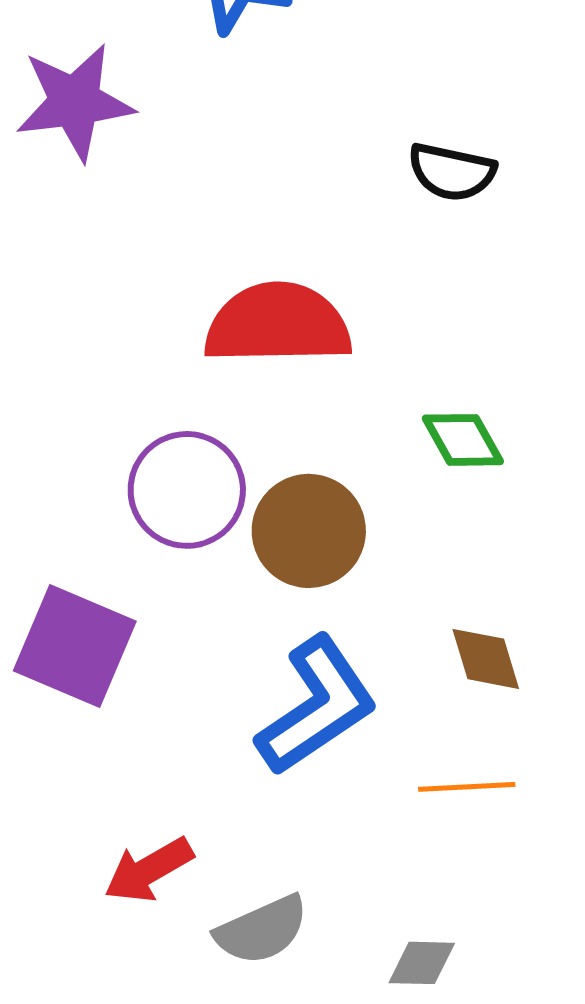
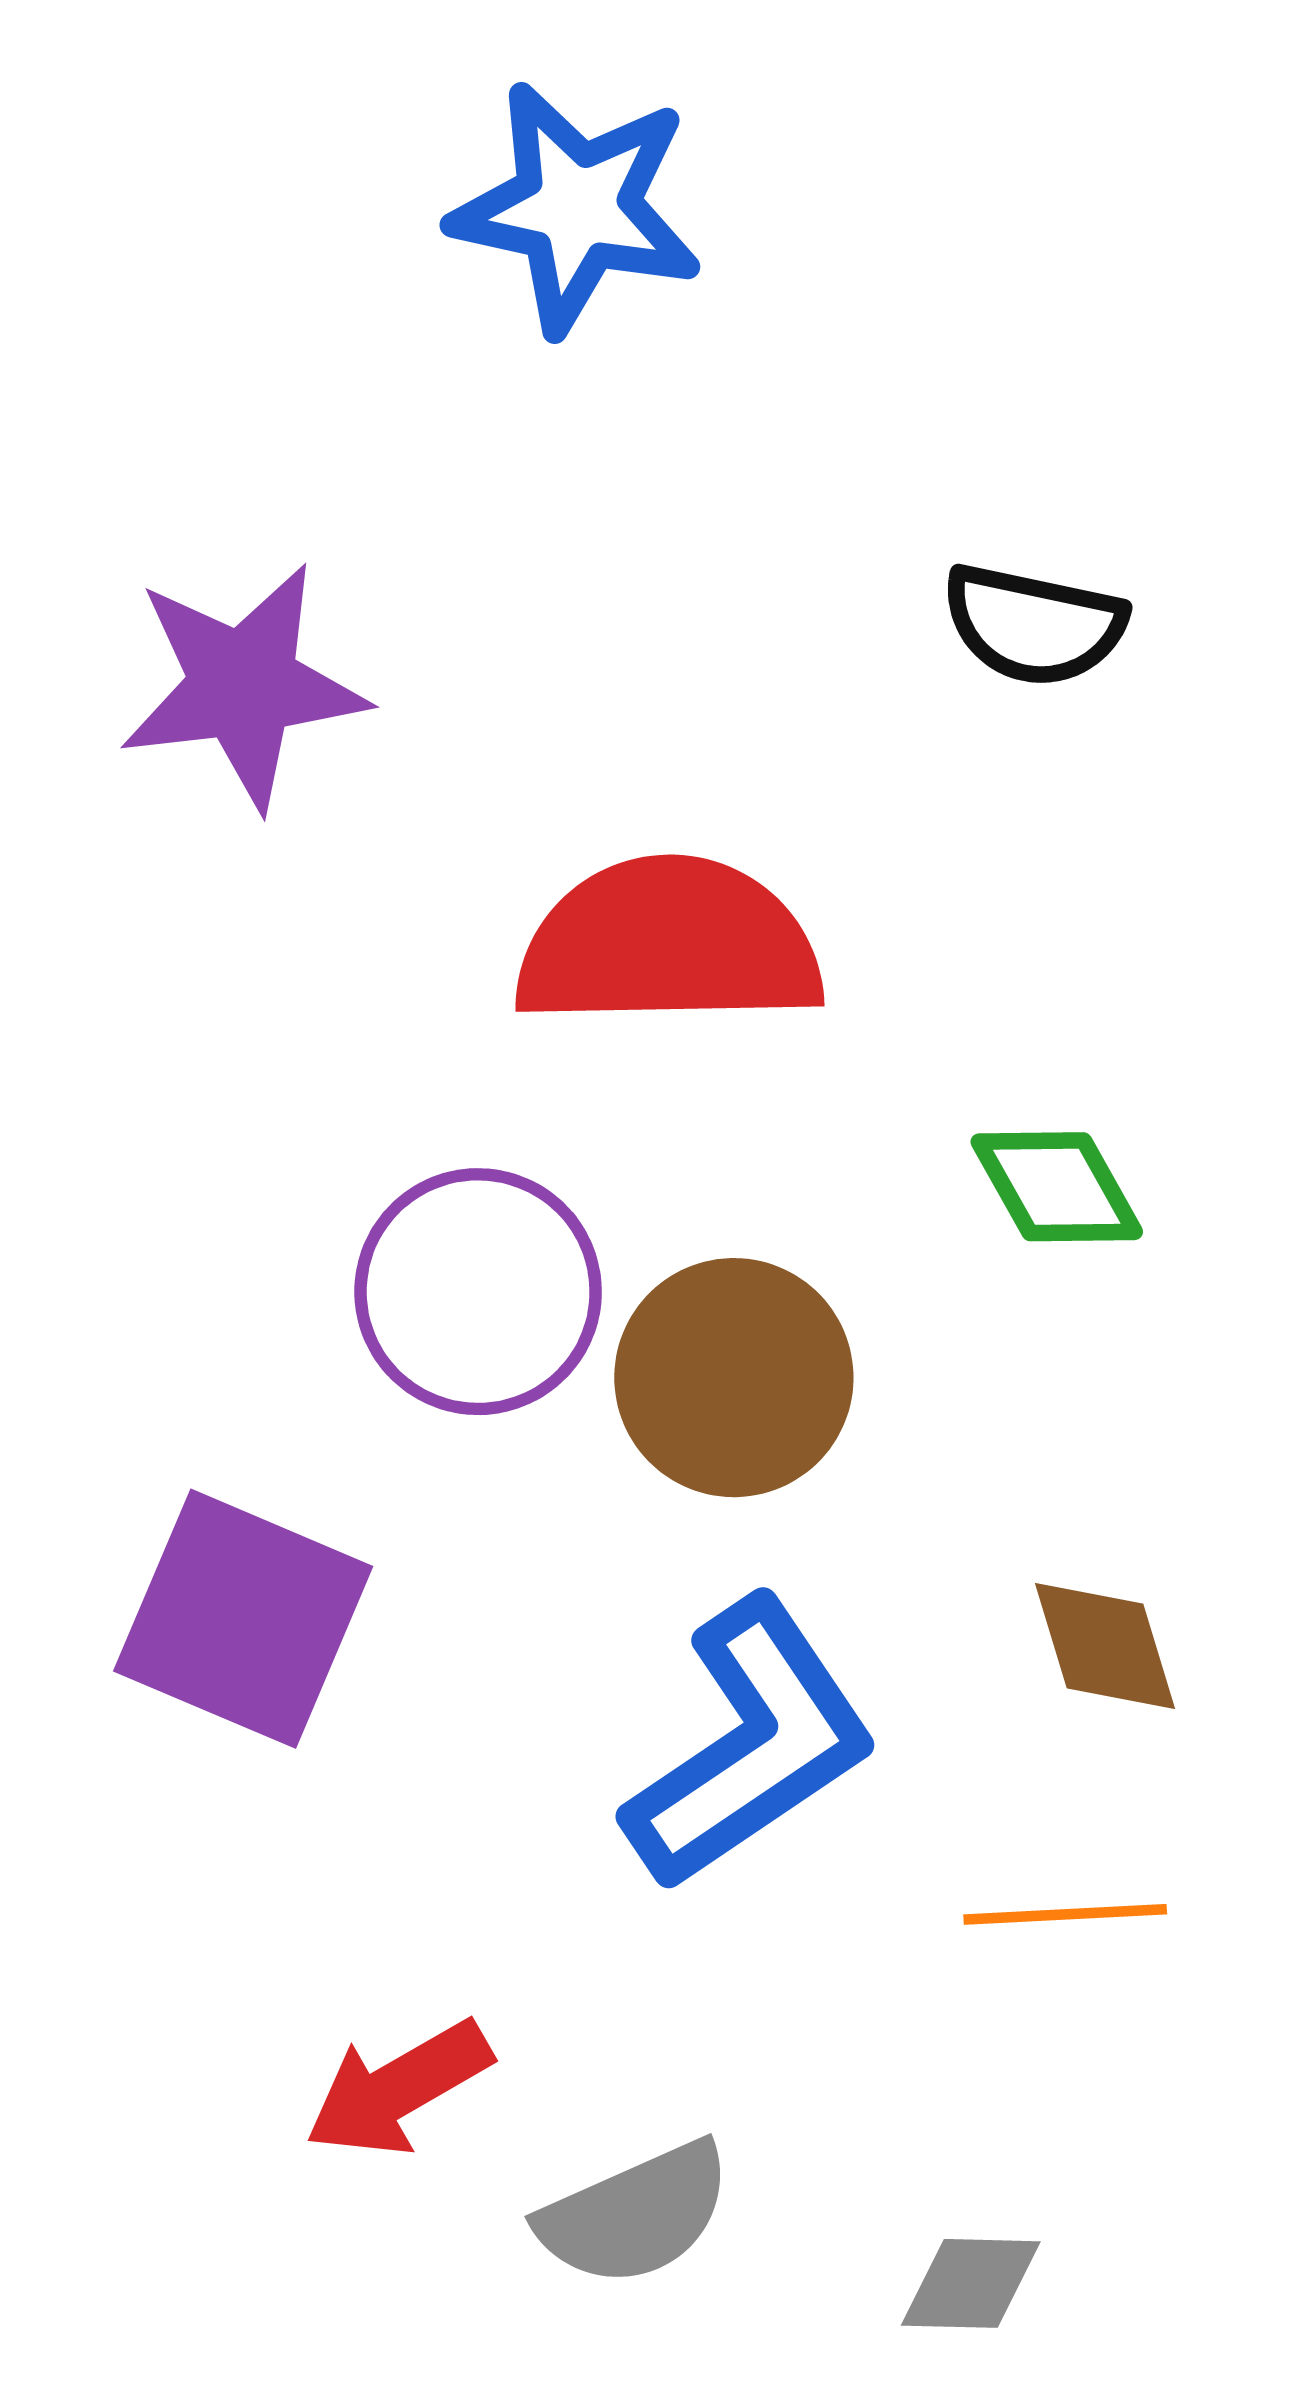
purple star: (75, 102) -> (243, 686), moved

